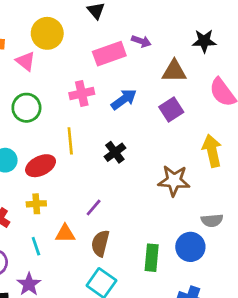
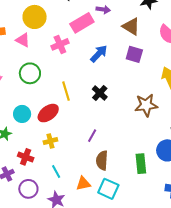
brown triangle: (174, 71) -> (131, 26), turned 42
pink cross: (82, 94) -> (60, 44), moved
purple square: (171, 109) -> (134, 54), turned -30
orange triangle: (65, 234) -> (83, 184), moved

